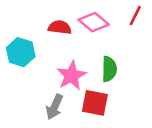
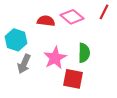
gray arrow: (55, 107) -> (24, 64), moved

